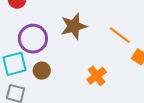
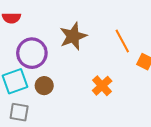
orange line: (120, 35) -> (122, 41), turned 30

